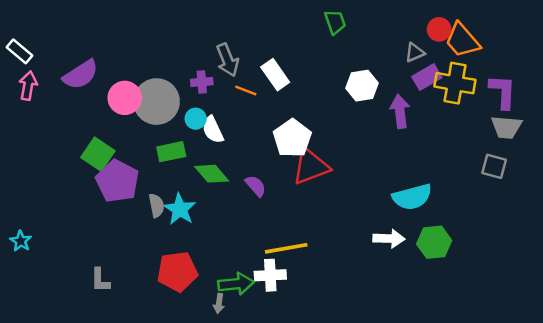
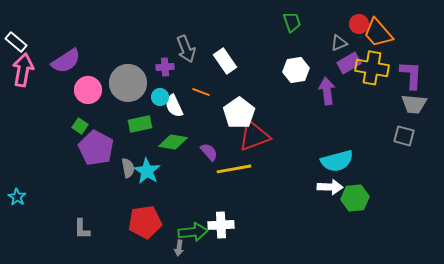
green trapezoid: (335, 22) -> (292, 22), moved
pink arrow: (28, 86) -> (23, 70), size x1.4
orange line: (246, 91) -> (201, 92), moved
pink circle: (125, 98) -> (88, 90), moved
green square: (98, 154) -> (80, 126), size x0.6
green diamond: (212, 174) -> (173, 142), turned -40
white arrow: (389, 239) -> (330, 187), moved
yellow line: (286, 248) -> (234, 169), moved

